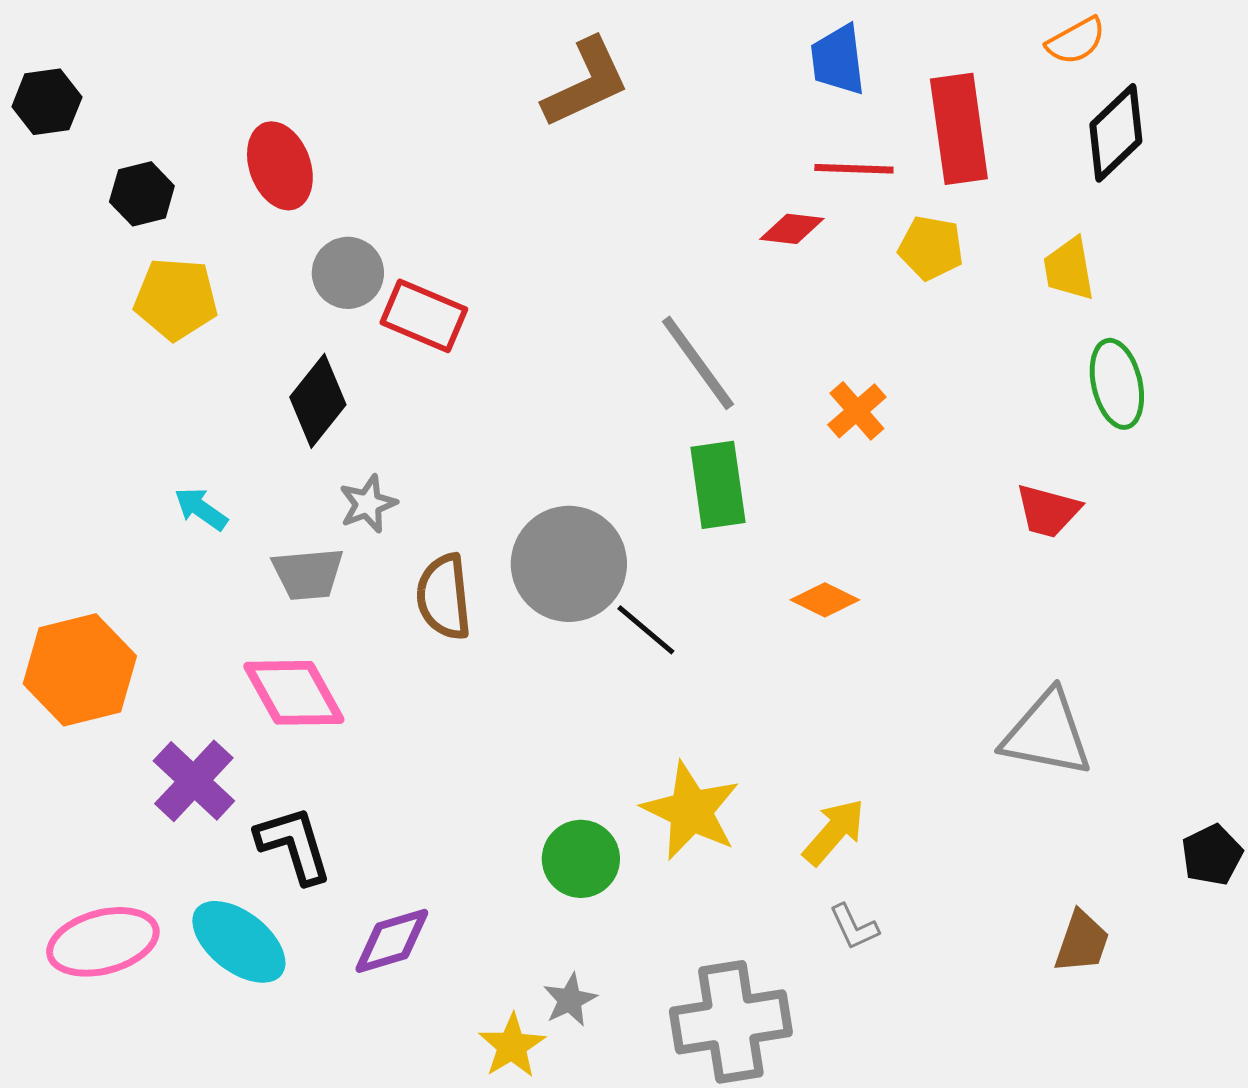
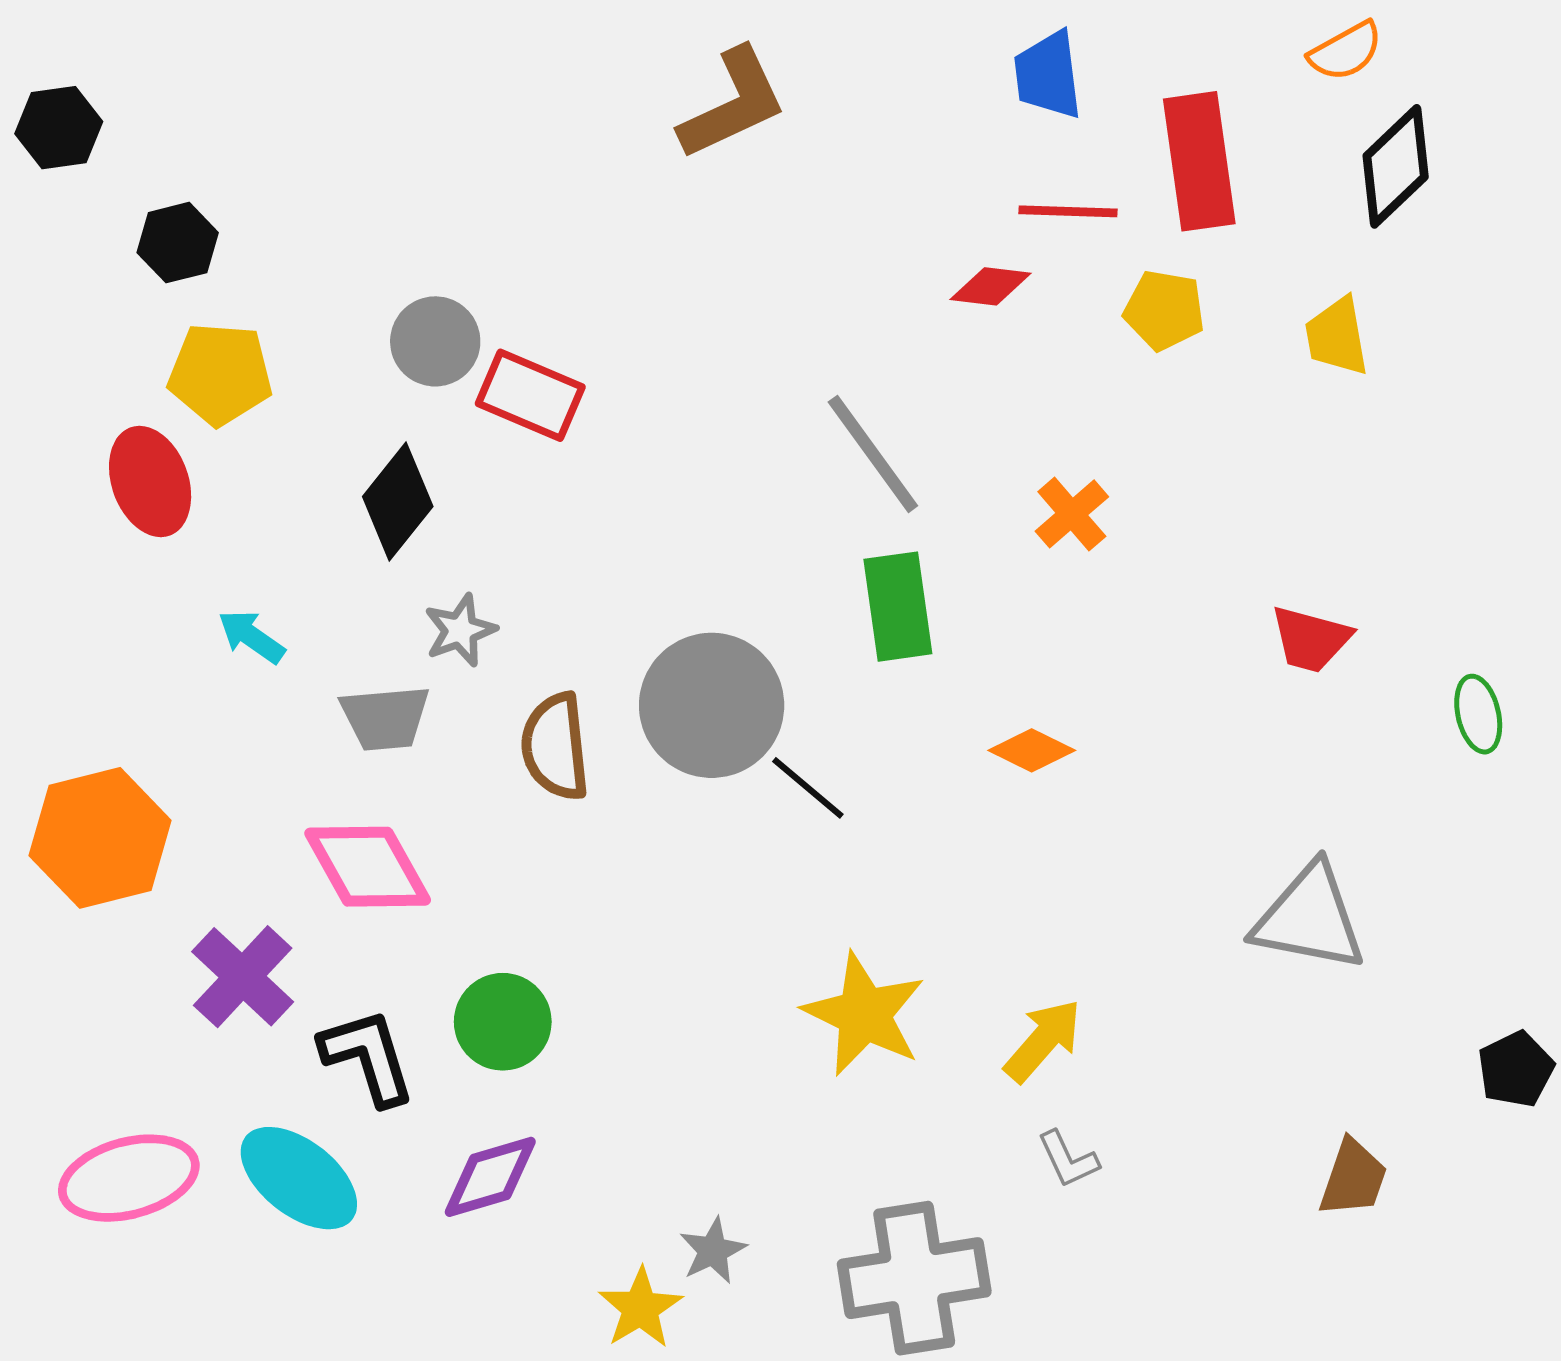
red ellipse: (280, 166) -> (150, 481), moved
green ellipse: (1117, 384) -> (1478, 714), moved, size x0.7
green circle: (581, 859) -> (503, 1022), moved

